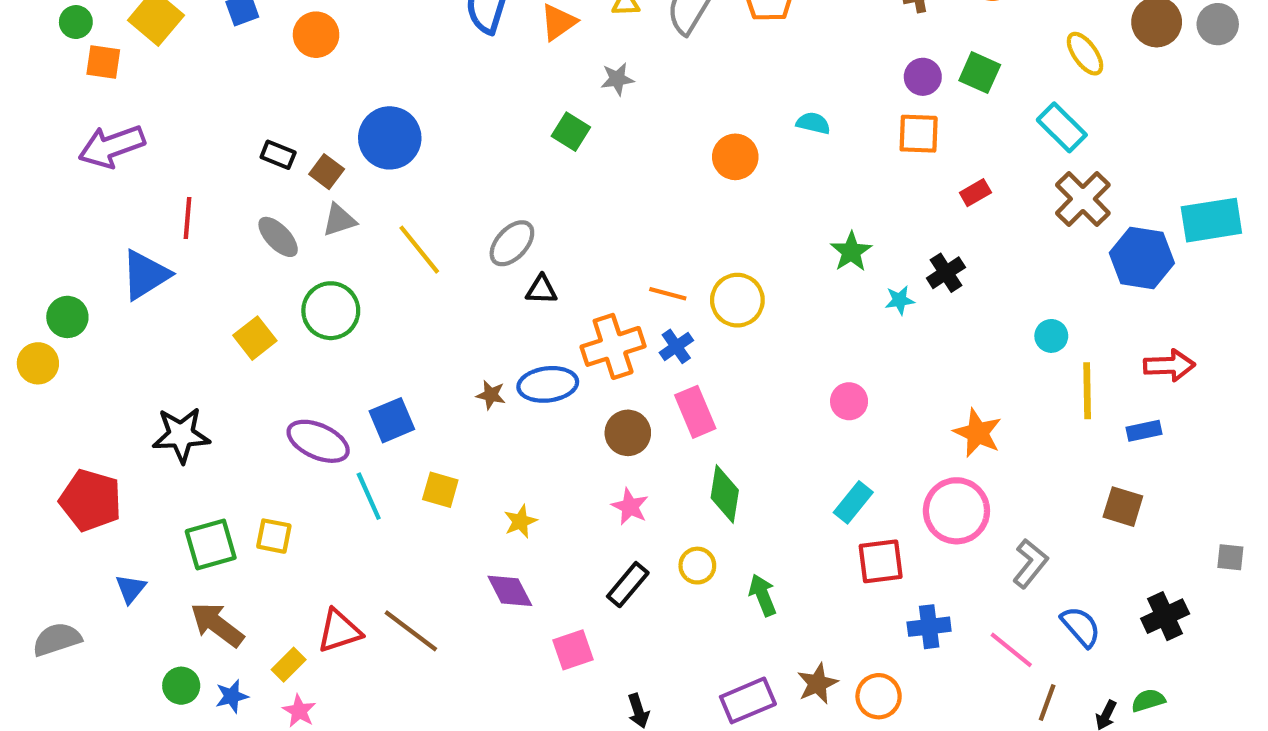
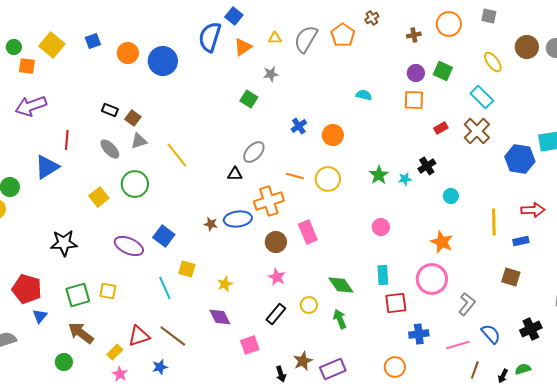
blue circle: (390, 138) -> (163, 61), moved
orange circle: (735, 157) -> (333, 135), moved
brown cross: (1083, 199) -> (477, 131), moved
gray ellipse: (512, 243) -> (254, 152), moved
green star: (851, 252) -> (379, 175), moved
cyan circle: (1051, 336) -> (451, 196), moved
blue cross: (676, 346) -> (299, 126), moved
blue square: (392, 420) -> (164, 236), turned -30
green diamond: (725, 494) -> (341, 285), moved, turned -44
cyan line: (369, 496) -> (165, 288), moved
red pentagon: (91, 500) -> (27, 289), moved
cyan rectangle: (853, 502) -> (383, 275), turned -42
pink line: (1011, 650) -> (458, 345), turned -55
brown star: (817, 684) -> (303, 361), moved
blue star: (232, 696) -> (160, 367), moved

